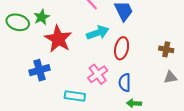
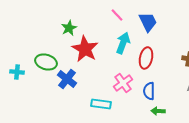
green ellipse: (18, 22) -> (46, 62), moved
cyan arrow: (98, 33) -> (123, 43), turned -50
blue cross: (40, 70) -> (67, 79), turned -36

